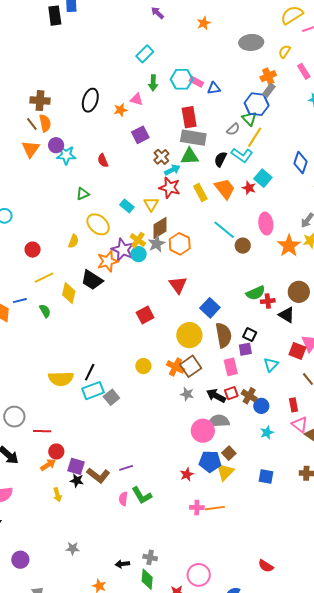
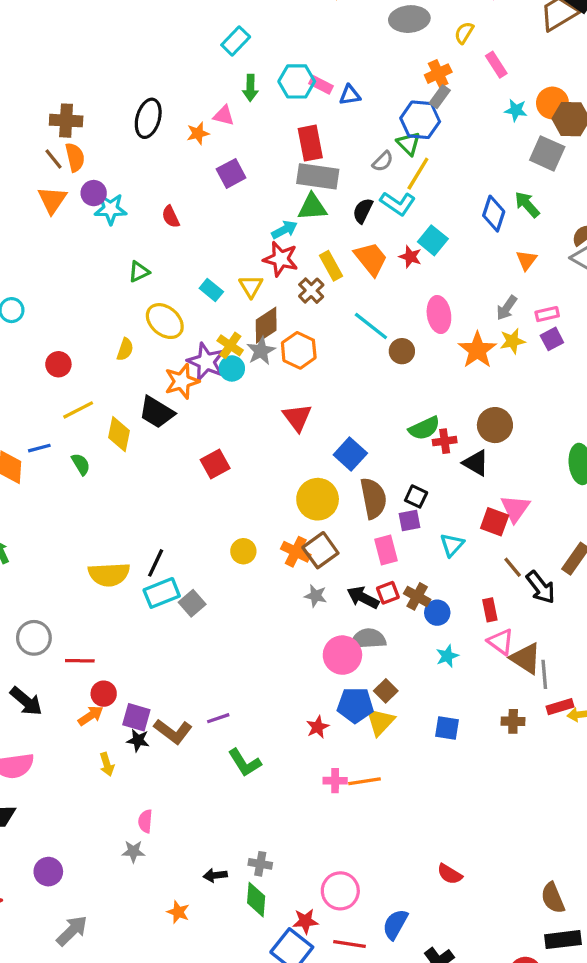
brown cross: (161, 157) -> (311, 291), moved
red square: (145, 315) -> (215, 464), moved
pink semicircle: (123, 499) -> (145, 821), moved

